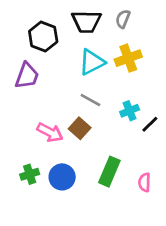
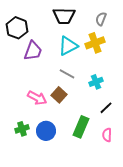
gray semicircle: (123, 19) -> (101, 19), moved
black hexagon: (43, 36) -> (17, 28), moved
purple trapezoid: (27, 76) -> (33, 51), moved
black line: (150, 124) -> (106, 108), moved

